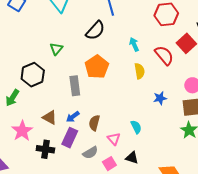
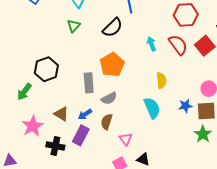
green triangle: (56, 49) -> (74, 26), moved
red semicircle: (164, 55) -> (178, 45), moved
yellow semicircle: (140, 71) -> (161, 80), moved
blue star: (160, 98) -> (185, 106), moved
cyan semicircle: (136, 127) -> (152, 108), moved, size x1.5
gray semicircle: (90, 153) -> (109, 98), moved

